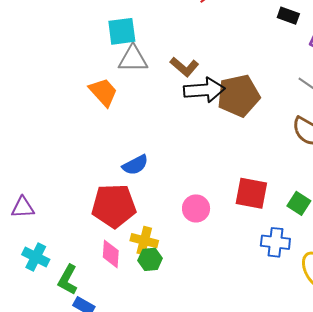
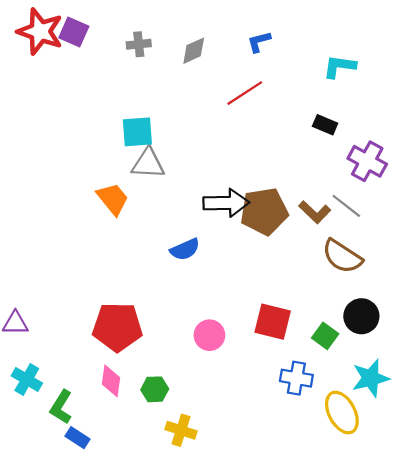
brown L-shape: (184, 67) -> (315, 212), moved
blue semicircle: (135, 165) -> (185, 249), moved
yellow cross: (144, 241) -> (181, 430), moved

